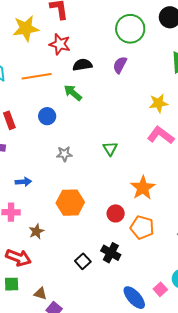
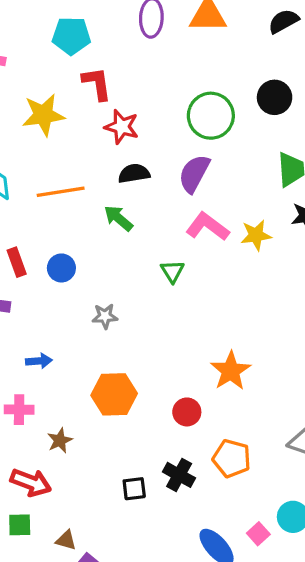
red star: (60, 44) -> (122, 127), moved
purple semicircle: (120, 65) -> (194, 174), size x1.4
blue circle: (47, 116) -> (61, 268), moved
pink L-shape: (161, 135) -> (208, 227), moved
green triangle: (110, 149) -> (172, 271), moved
orange pentagon: (142, 227) -> (232, 458), moved
black square: (83, 261) -> (134, 489), turned 35

